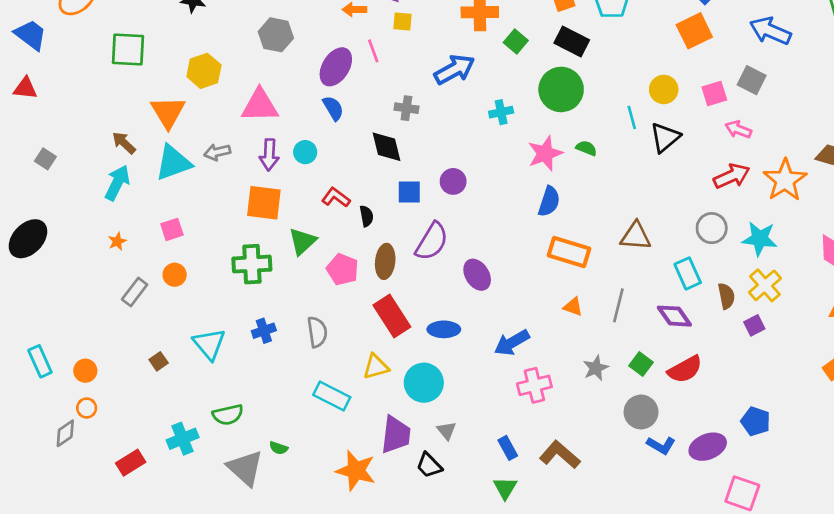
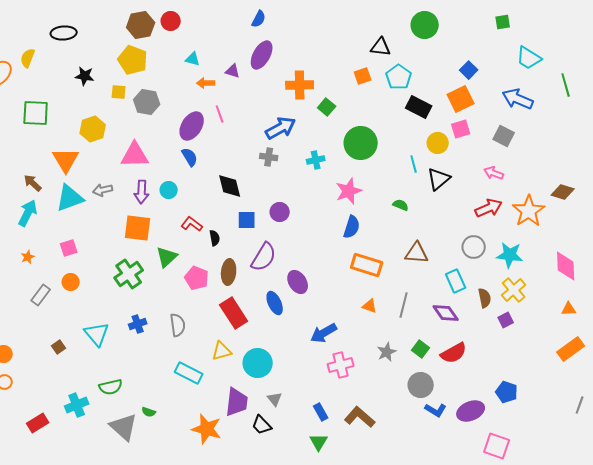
yellow square: (402, 22) -> (119, 92), moved
black rectangle: (572, 42) -> (419, 107), moved
pink square: (714, 93) -> (461, 129), moved
gray cross: (406, 108) -> (269, 157), moved
green semicircle: (586, 148) -> (401, 205), moved
green cross: (252, 264) -> (129, 274), turned -32
blue ellipse: (444, 329) -> (275, 303), moved, turned 65

